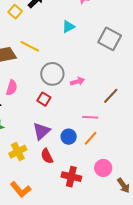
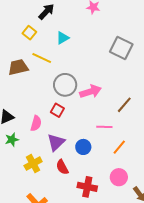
yellow square: (15, 12) -> (29, 33), moved
cyan triangle: (68, 27) -> (63, 38), moved
pink arrow: (78, 81) -> (90, 92), size x1.5
pink semicircle: (12, 88) -> (36, 123), moved
orange line: (91, 138) -> (119, 147), moved

